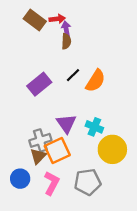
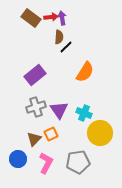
purple arrow: (66, 29) -> (62, 18), moved
black line: (73, 75) -> (66, 47), moved
gray cross: (40, 140) -> (36, 107), moved
orange square: (57, 150) -> (51, 134), size x0.6

